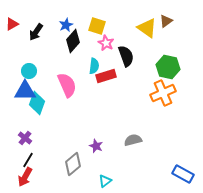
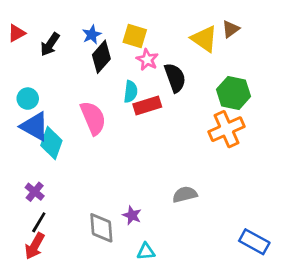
cyan circle: (29, 71) -> (28, 99), moved
blue triangle: (25, 91) -> (35, 126), turned 30
purple star: (96, 146) -> (132, 215), moved
gray diamond: (73, 164) -> (101, 228), turned -55
cyan triangle: (105, 181) -> (146, 251), turned 32

